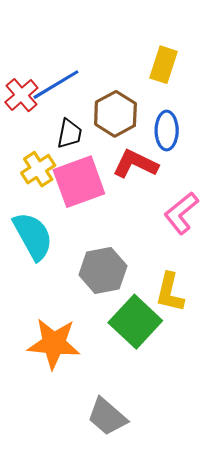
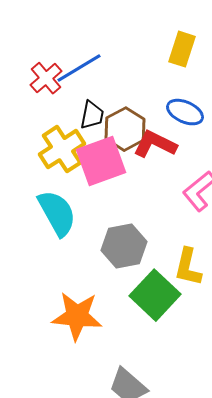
brown hexagon: (115, 114) -> (125, 129), moved
blue ellipse: (167, 131) -> (185, 112), turned -66
yellow cross: (38, 169) -> (62, 149), size x1.4

